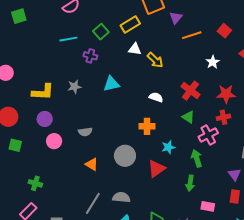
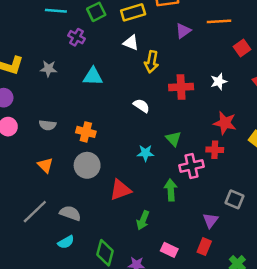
purple triangle: (176, 18) -> (183, 31), moved
orange line: (192, 35) -> (219, 21), moved
yellow arrow: (155, 60) -> (152, 62), turned 42
red cross: (191, 91) -> (181, 87), moved, turned 36
orange cross: (147, 126) -> (86, 132), moved
cyan star: (168, 147) -> (145, 153), moved
green arrow: (190, 183) -> (143, 220), moved

